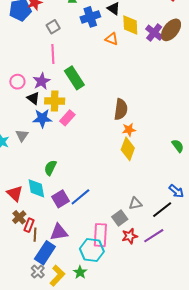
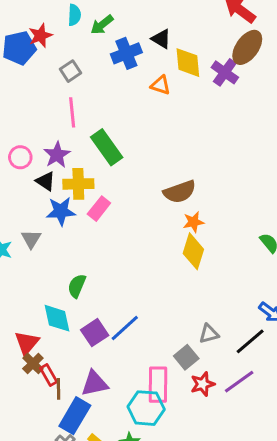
brown ellipse: (171, 30) -> (247, 47), moved
brown semicircle: (121, 109) -> (180, 192), turned 65
red triangle: (15, 194) -> (27, 343), moved, turned 30
red rectangle: (29, 225) -> (49, 375), turned -48

